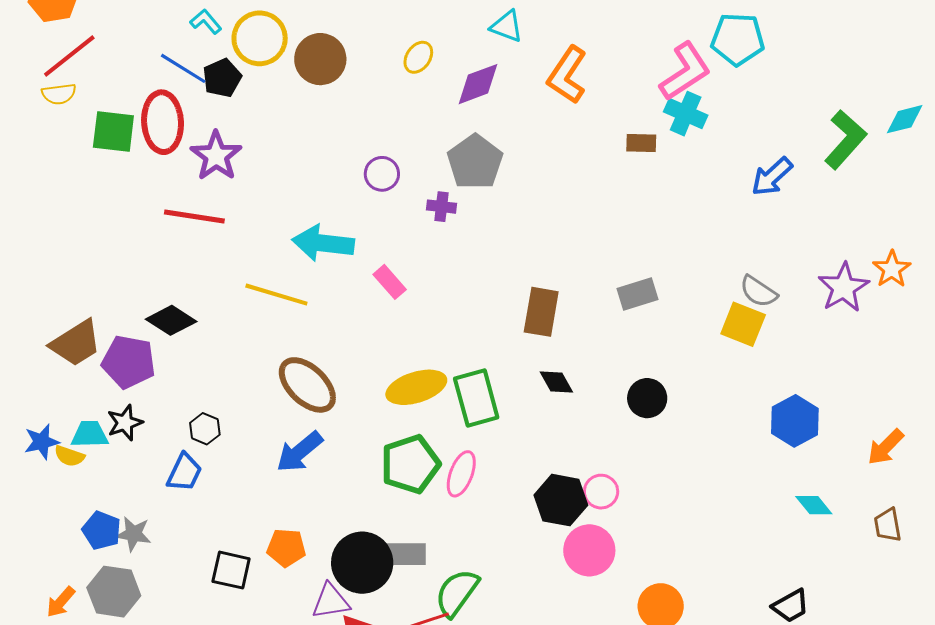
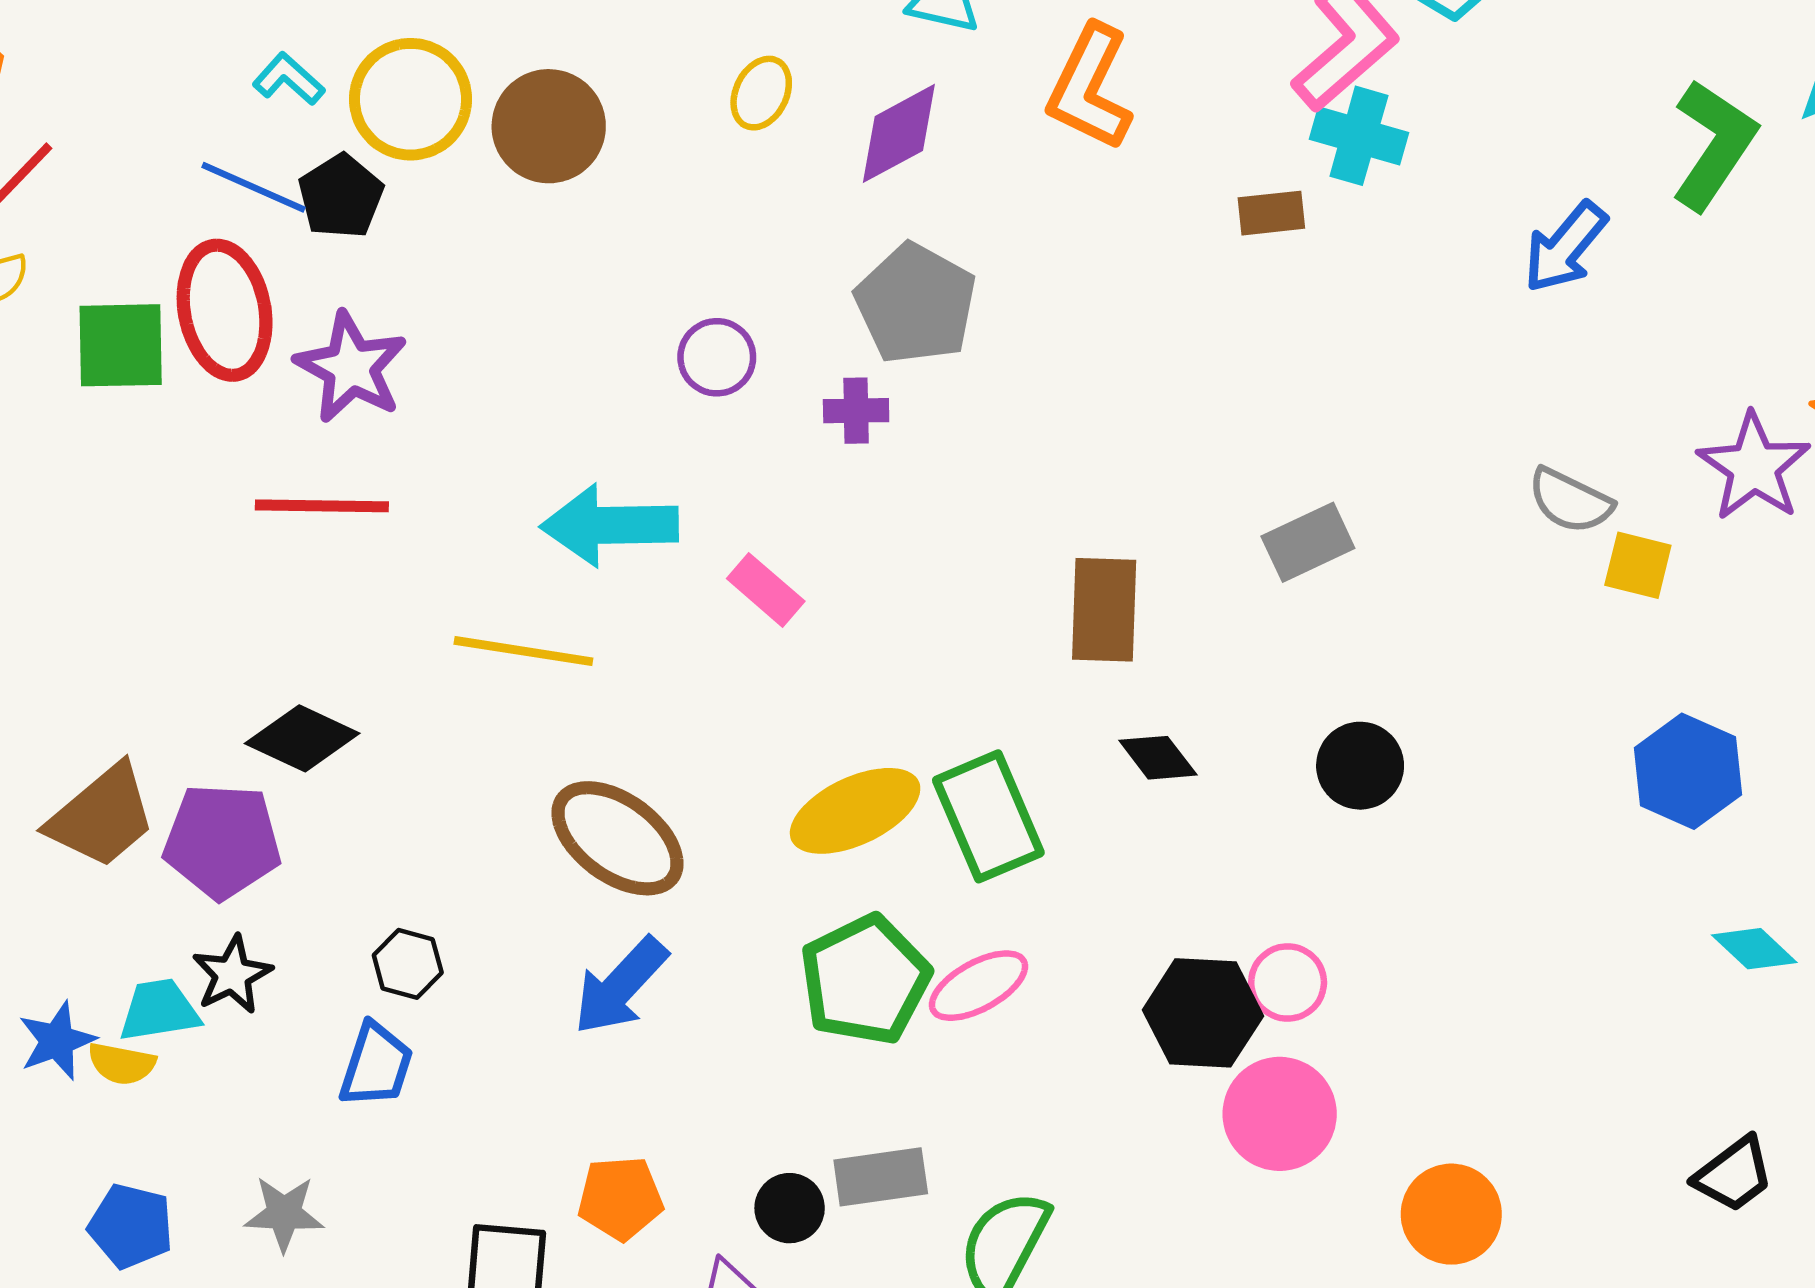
yellow square: (743, 324) -> (1638, 565), moved, size x0.7
pink ellipse: (461, 474) -> (979, 986), turned 48
blue pentagon: (102, 530) -> (131, 1226), moved
black circle: (362, 563) -> (790, 1208), size x0.5

